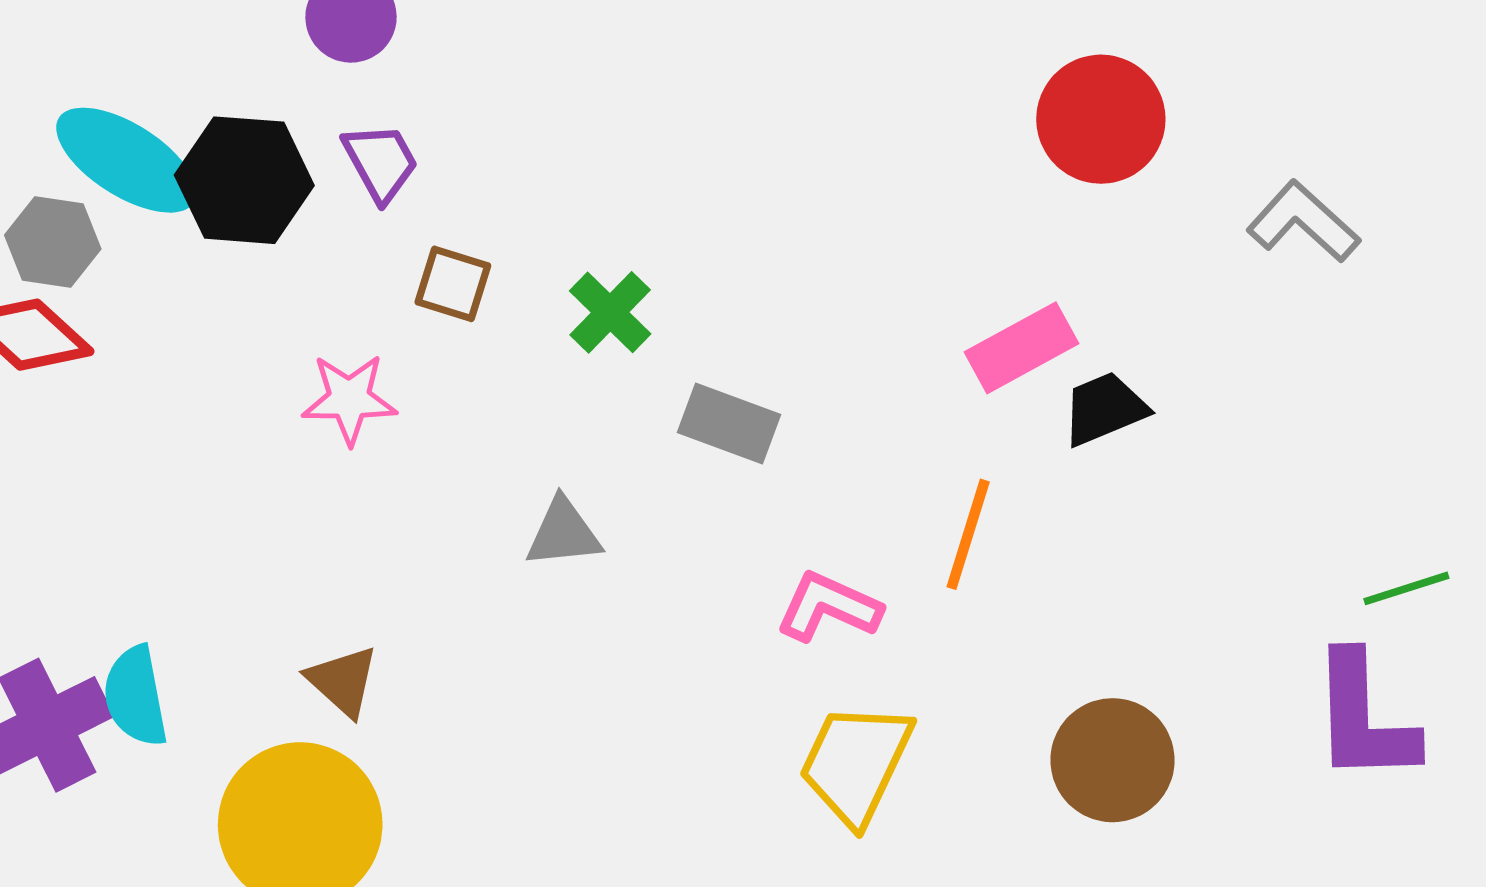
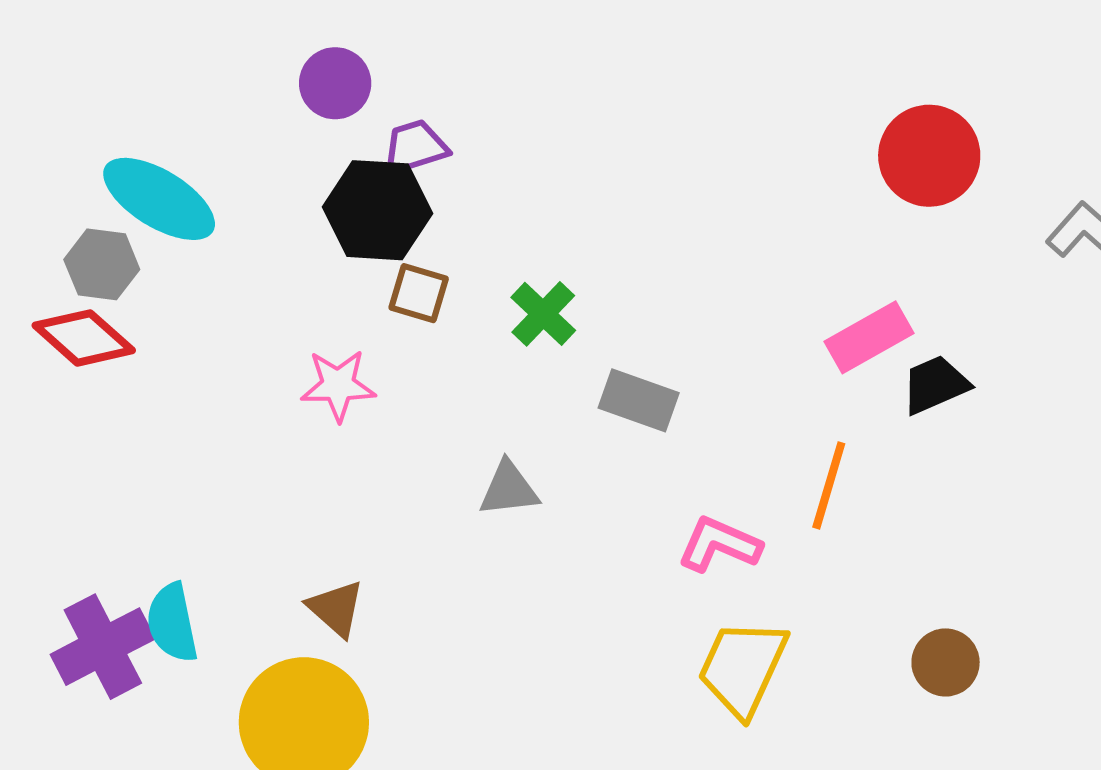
purple trapezoid: (381, 162) -> (415, 147), moved, turned -78
black hexagon: (244, 180) -> (377, 210), moved
brown circle: (1113, 760) -> (946, 662), size x0.7

